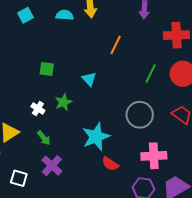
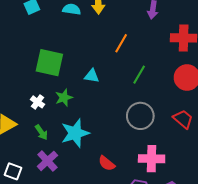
green square: (47, 69) -> (49, 63), size x1.8
green line: (151, 73) -> (139, 75), moved
cyan triangle: (89, 79) -> (92, 76), turned -42
cyan star: (96, 137) -> (75, 133), moved

